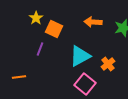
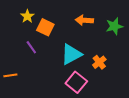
purple line: (40, 49) -> (31, 47), turned -56

